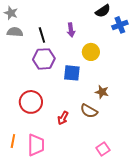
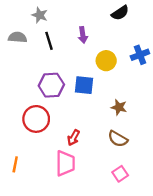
gray star: (11, 13) -> (40, 15), moved
blue cross: (120, 25) -> (140, 55), moved
purple hexagon: (44, 59) -> (51, 85), moved
brown semicircle: (89, 111) -> (118, 139), moved
pink trapezoid: (36, 145) -> (65, 163), moved

